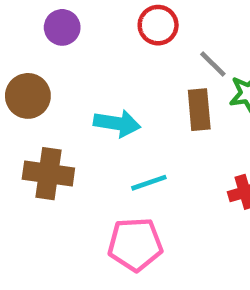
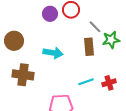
purple circle: (62, 27) -> (50, 14), moved
cyan line: (149, 183) -> (86, 82), moved

